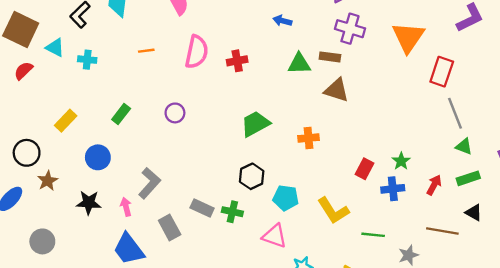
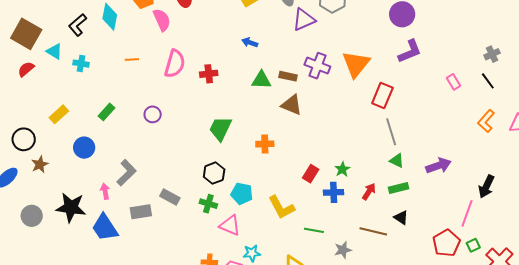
purple cross: (350, 29) -> (317, 66), moved
green trapezoid: (255, 124) -> (220, 129), turned -40
black star: (89, 203) -> (71, 207), moved, size x1.4
green cross: (232, 212) -> (208, 204), moved
gray rectangle: (170, 228) -> (141, 212), turned -75

